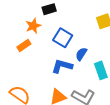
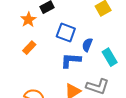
orange star: (33, 26) -> (28, 20), moved

